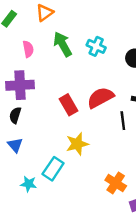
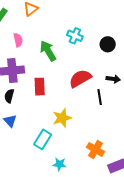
green arrow: (63, 44) -> (48, 51), moved
red rectangle: (69, 105) -> (40, 87), moved, turned 30
cyan star: (29, 184) -> (60, 164), moved

